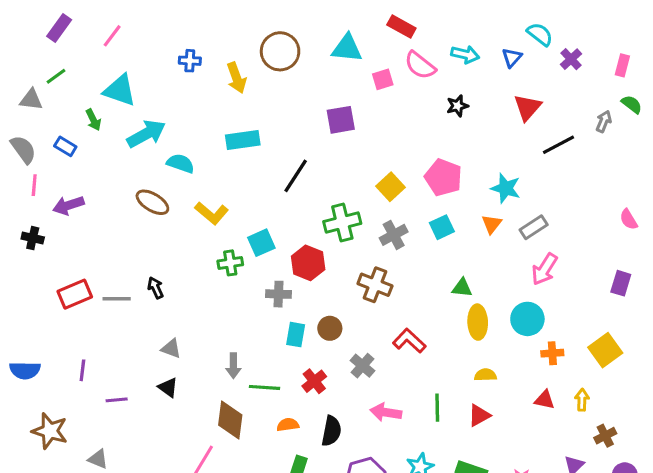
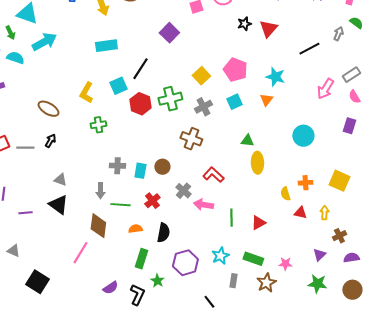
red triangle: (527, 107) -> (268, 29), moved
purple square: (341, 120) -> (169, 33), turned -36
cyan semicircle: (180, 163) -> (15, 58), moved
brown ellipse: (152, 202) -> (48, 109), moved
yellow L-shape: (212, 213) -> (86, 93), turned 80
gray rectangle: (534, 227) -> (351, 75), moved
cyan square: (261, 243) -> (118, 86), moved
red hexagon: (308, 263) -> (140, 104), moved
pink arrow: (545, 269) -> (325, 89), moved
purple rectangle: (621, 283) -> (349, 126), moved
black arrow: (156, 288) -> (50, 141), turned 56
gray cross: (279, 294) -> (117, 166), moved
cyan circle: (527, 319) -> (303, 136), moved
yellow square: (605, 350) -> (339, 181), turned -30
yellow semicircle: (485, 375) -> (285, 194), moved, turned -104
black triangle: (168, 387) -> (58, 205), size x1.5
pink arrow: (386, 412) -> (203, 205), moved

